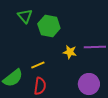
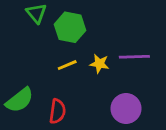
yellow line: (38, 65) -> (67, 65), moved

